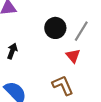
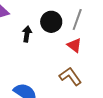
black arrow: (12, 51) -> (27, 34), moved

